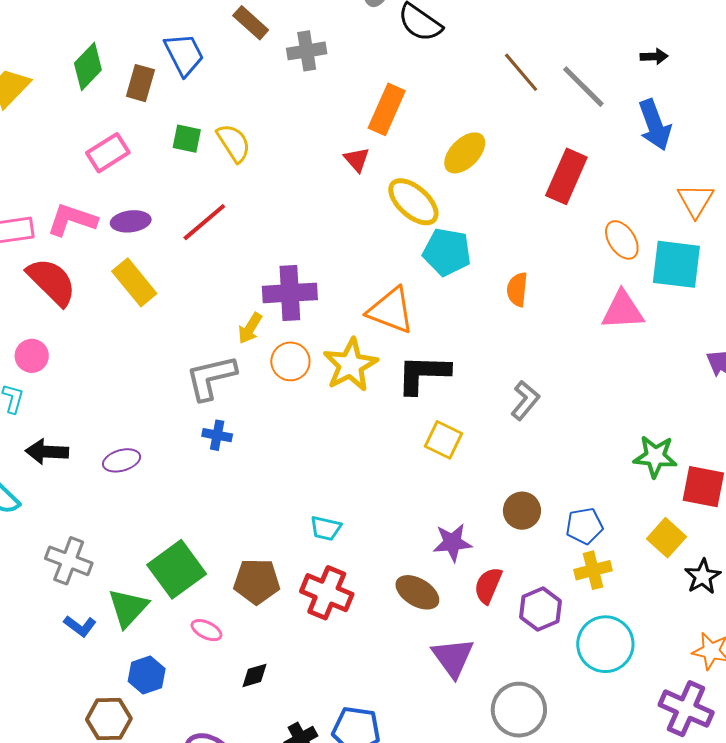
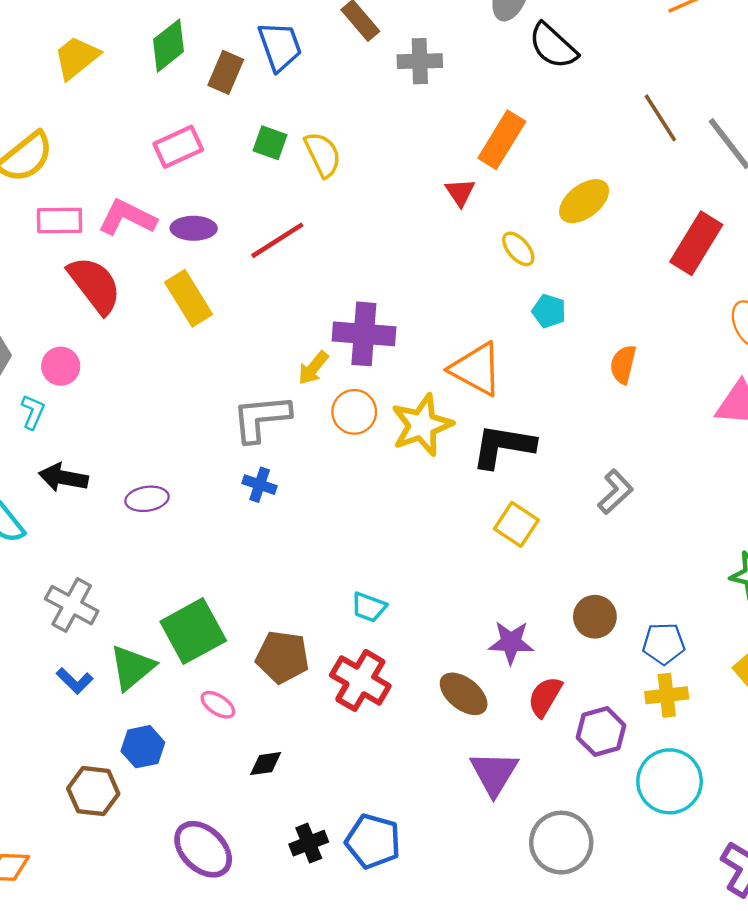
yellow ellipse: (413, 202) -> (518, 249), size x0.6
cyan pentagon: (447, 252) -> (549, 311), size x0.6

